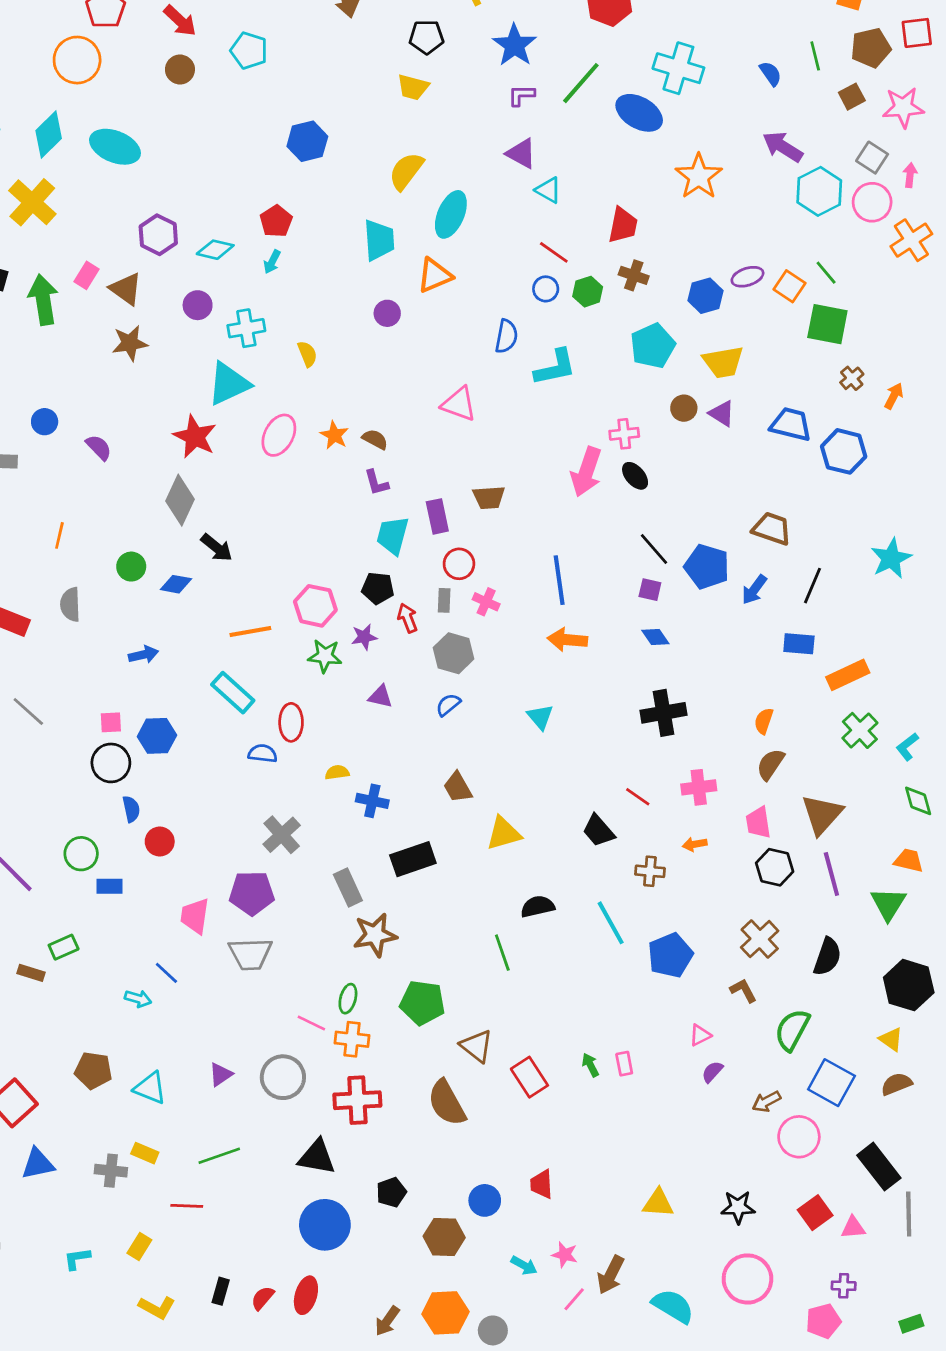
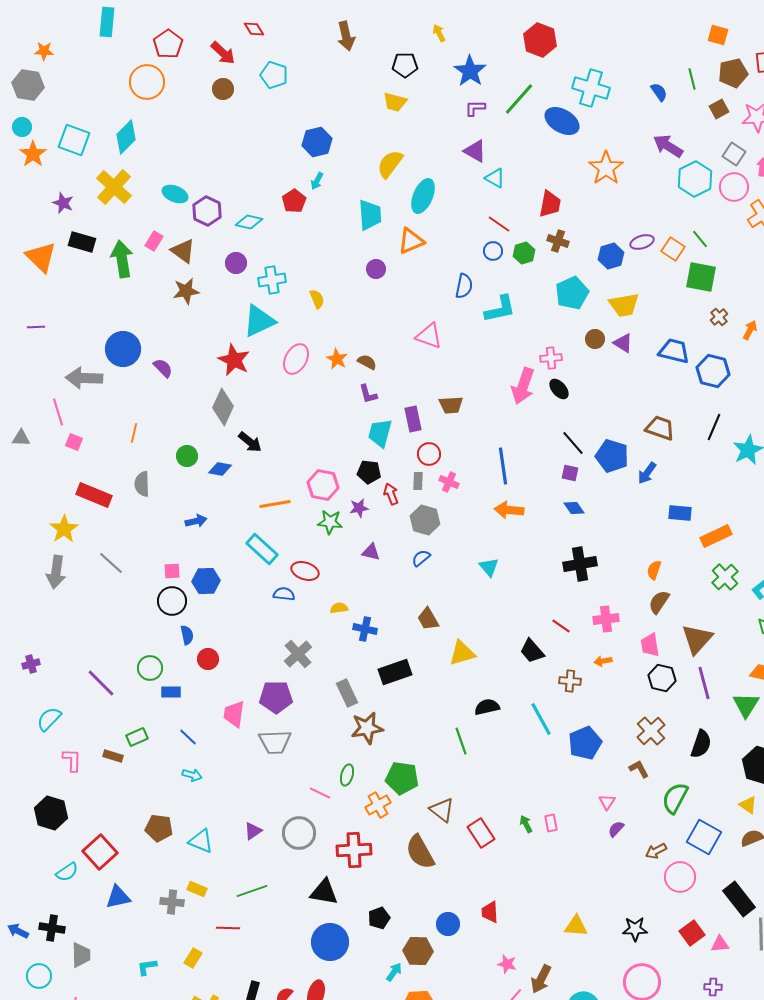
cyan ellipse: (115, 147) -> (175, 194), moved, size x0.7
cyan arrow: (272, 262) -> (317, 181), moved
blue circle: (45, 422) -> (123, 349), size x1.8
black line: (812, 586) -> (714, 427), moved
red ellipse: (291, 722) -> (305, 571), turned -72
blue line: (166, 973) -> (188, 737), moved
pink triangle: (700, 1035) -> (607, 802), turned -30
orange cross: (352, 1039) -> (378, 805), moved, turned -35
cyan arrow: (524, 1265) -> (394, 972), moved, turned -84

